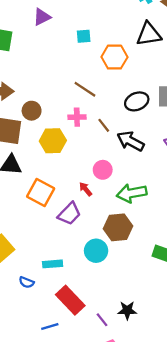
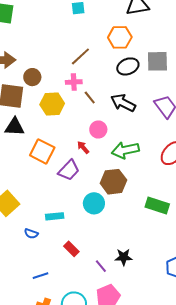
orange hexagon: (114, 57) -> (120, 37), moved
brown line: (85, 89) -> (80, 56), turned -75
brown line: (104, 125) -> (90, 98), moved
red rectangle: (70, 300) -> (71, 249), size x0.6
blue line: (50, 327) -> (41, 276), moved

